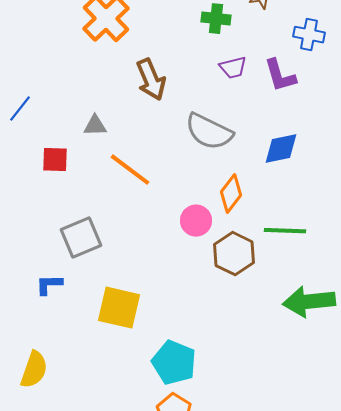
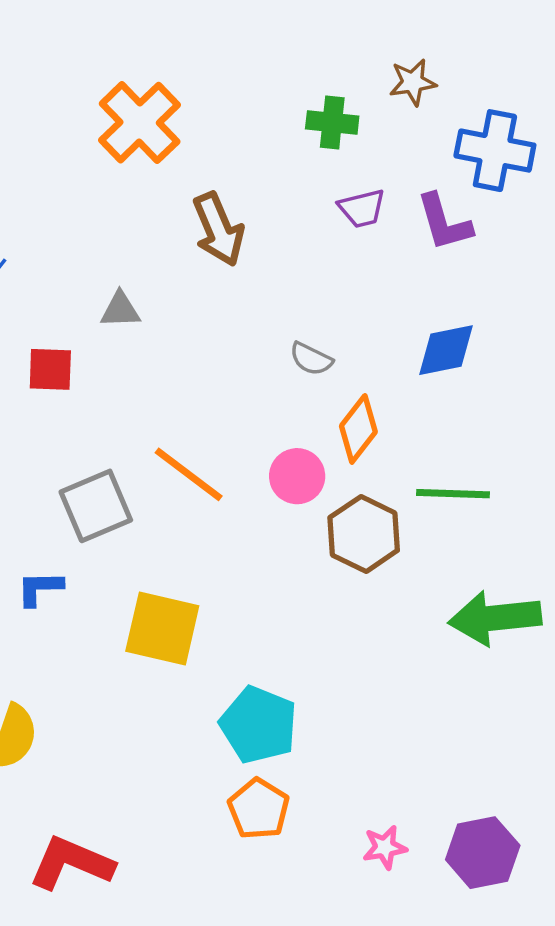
blue cross: (309, 35) -> (495, 151), size x1.4
gray semicircle: (209, 132) -> (311, 359), moved, size x0.5
orange line: (130, 170) -> (189, 474), moved

